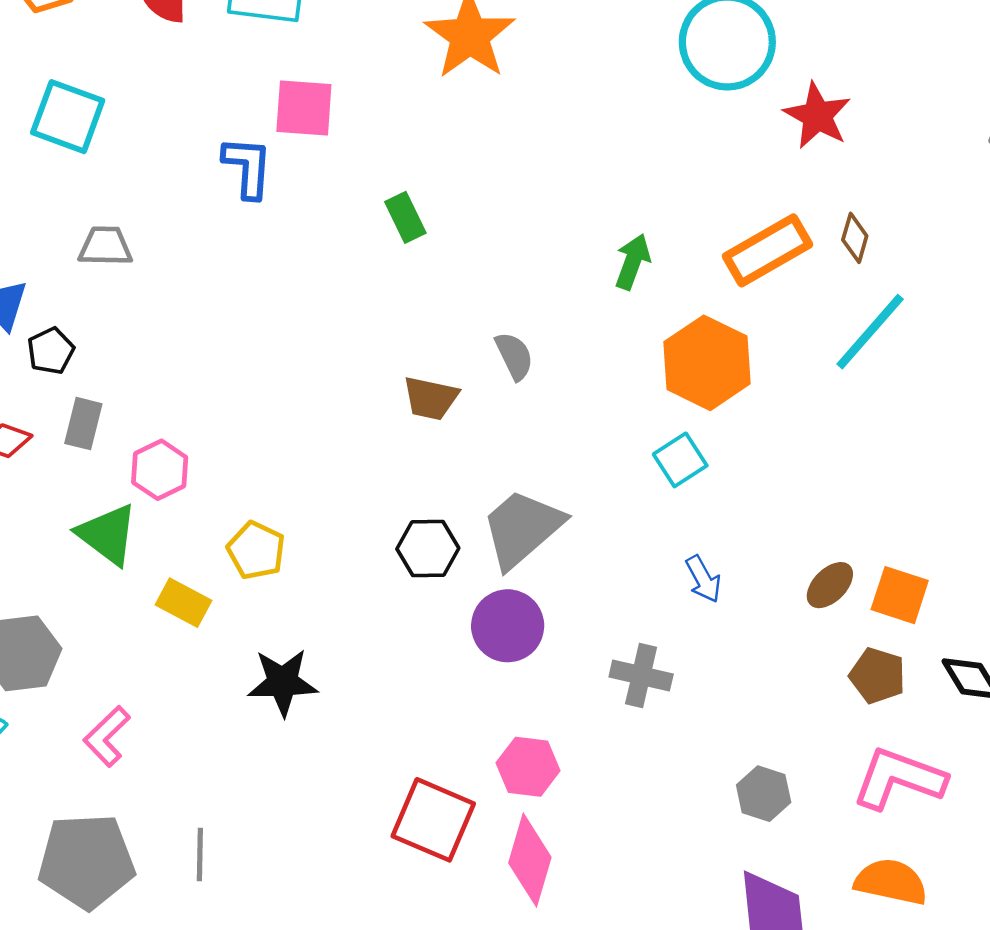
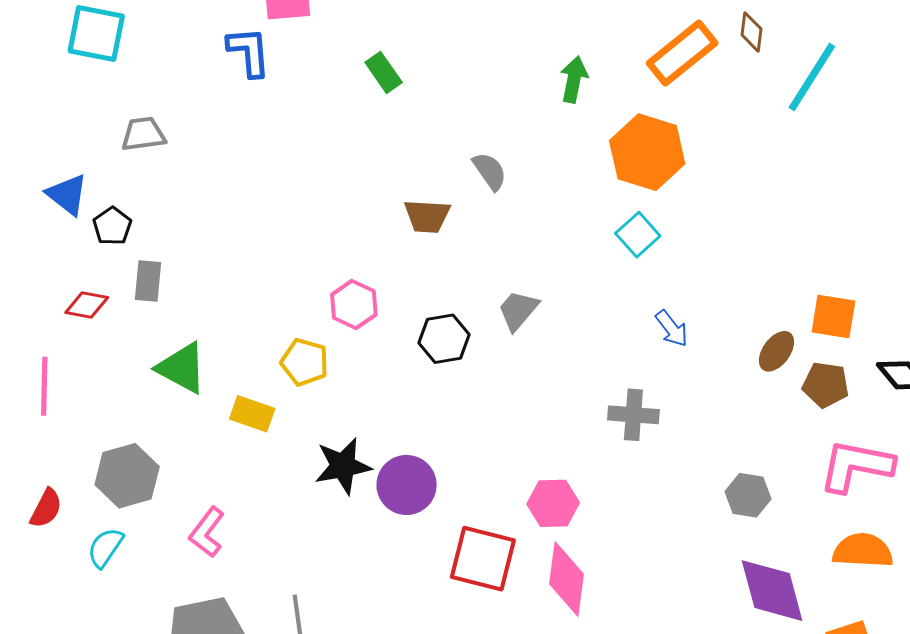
cyan line: (870, 332) -> (812, 77), moved
pink hexagon: (160, 470) -> (354, 305), moved
gray trapezoid: (522, 528) -> (518, 310), size x0.6
brown ellipse: (830, 585) -> (777, 351), moved
purple circle: (508, 626) -> (407, 485), moved

